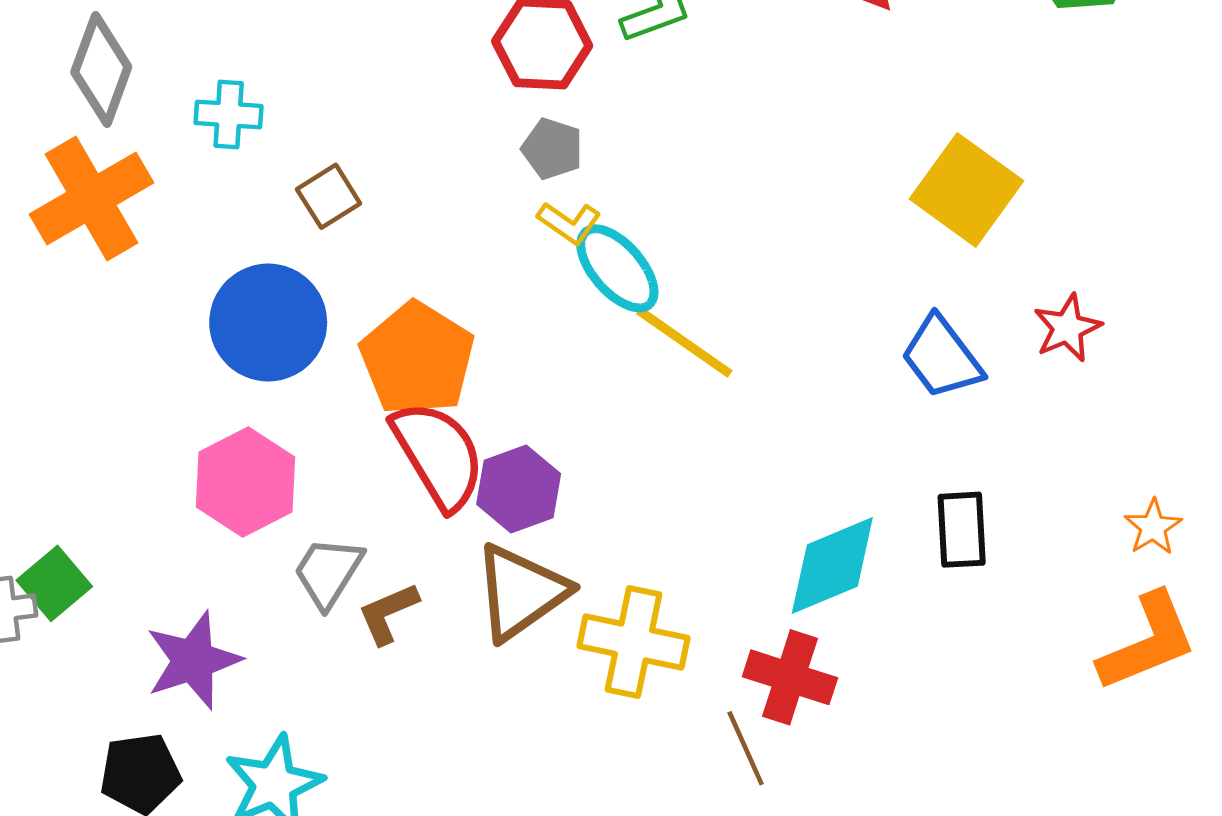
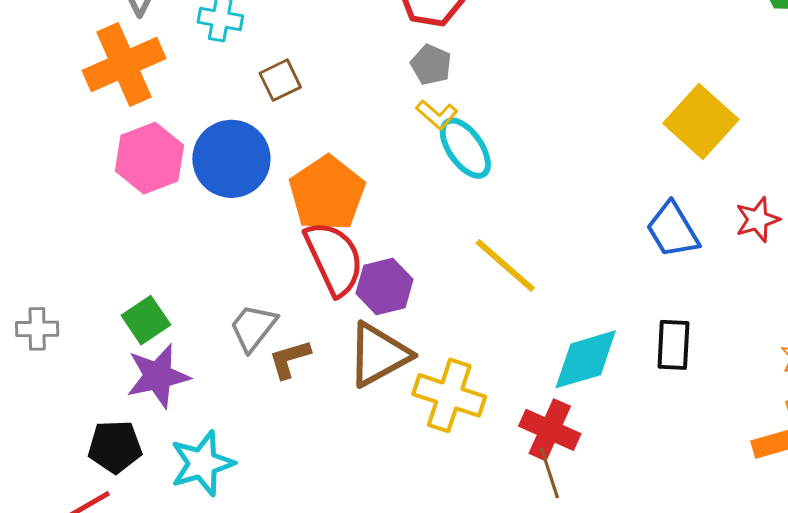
yellow line: (684, 342) -> (505, 266), moved
pink hexagon: (245, 482) -> (149, 158), moved
green square: (54, 583) -> (146, 320), moved
brown line: (746, 748) -> (549, 473), moved

